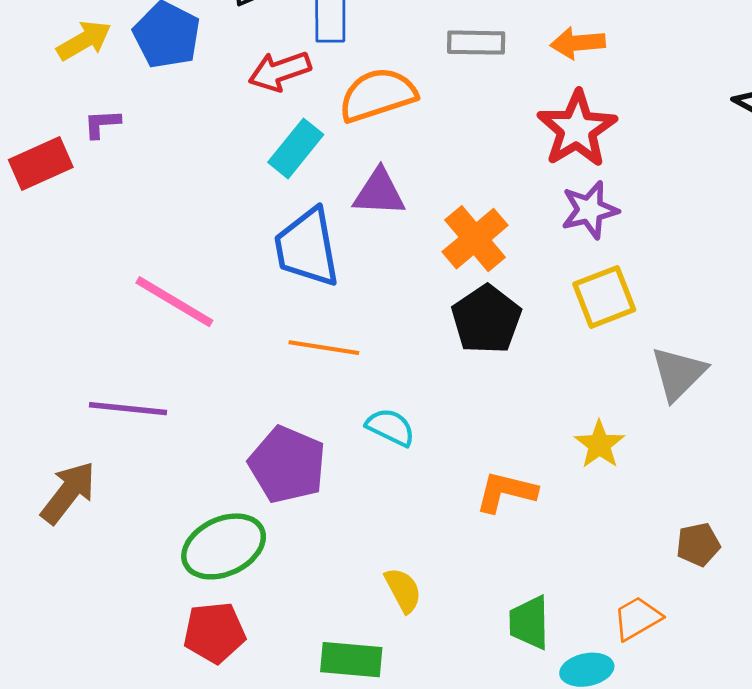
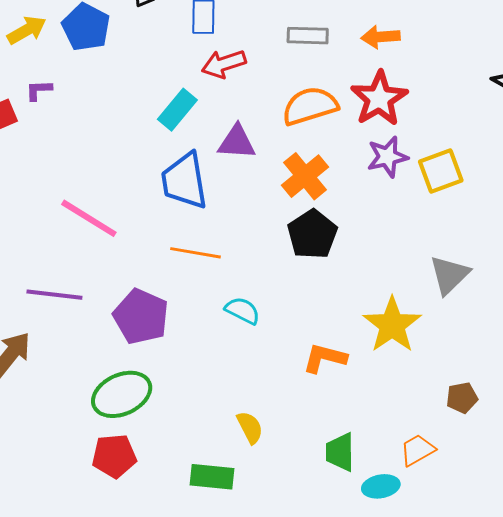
red arrow: (280, 71) -> (224, 64), moved
orange semicircle: (378, 95) -> (310, 106), moved
yellow square: (604, 297) -> (441, 171), moved
yellow star: (600, 444) -> (392, 325), size x1.6
purple pentagon: (287, 465) -> (141, 317), moved

